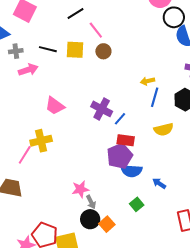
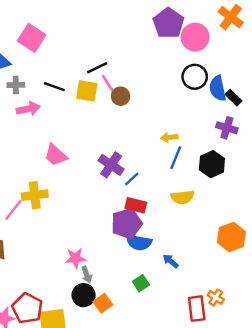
black line: (76, 13) -> (97, 68), moved
black circle: (174, 17) -> (195, 77), moved
pink line: (96, 30) -> (108, 84), moved

